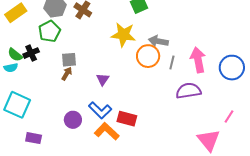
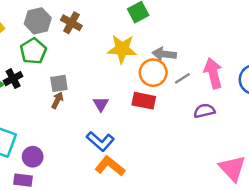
gray line: (172, 62) -> (182, 78), turned 48
purple semicircle: (188, 91) -> (204, 111), size x0.7
red rectangle: (127, 119) -> (144, 101), moved
purple circle: (73, 120) -> (33, 157), moved

